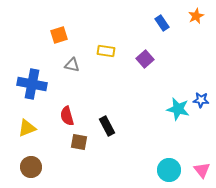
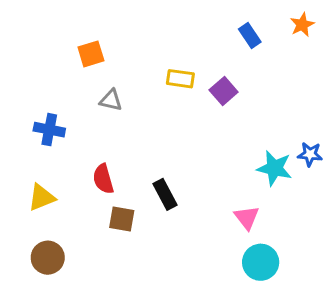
yellow rectangle: (106, 51) -> (180, 79), moved
blue cross: (32, 84) -> (49, 130), size x0.7
pink triangle: (202, 170) -> (247, 218), moved

